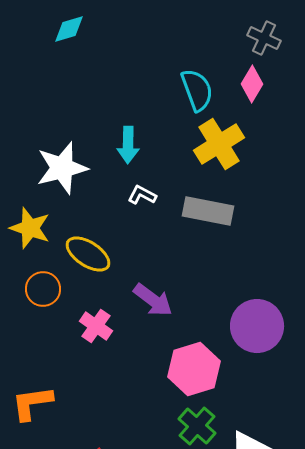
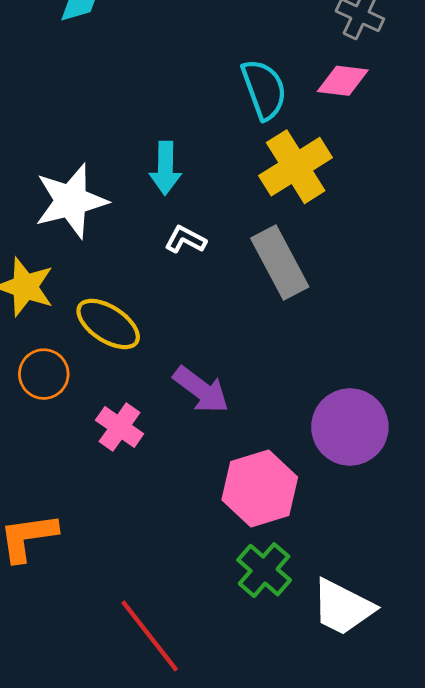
pink diamond: (252, 84) -> (343, 81), turned 66
gray rectangle: (208, 211) -> (280, 262), turned 51

